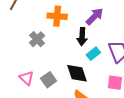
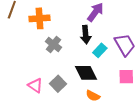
orange cross: (57, 16) -> (40, 18), moved
gray cross: (37, 39) -> (54, 44), moved

